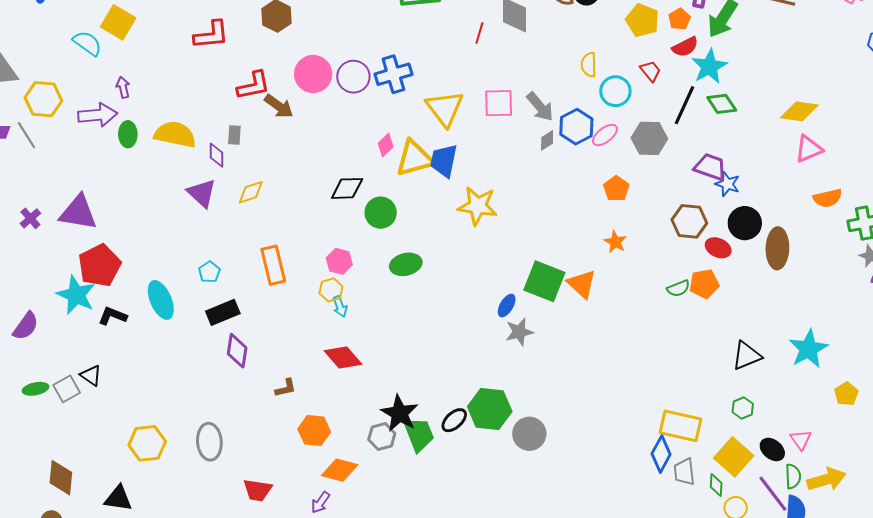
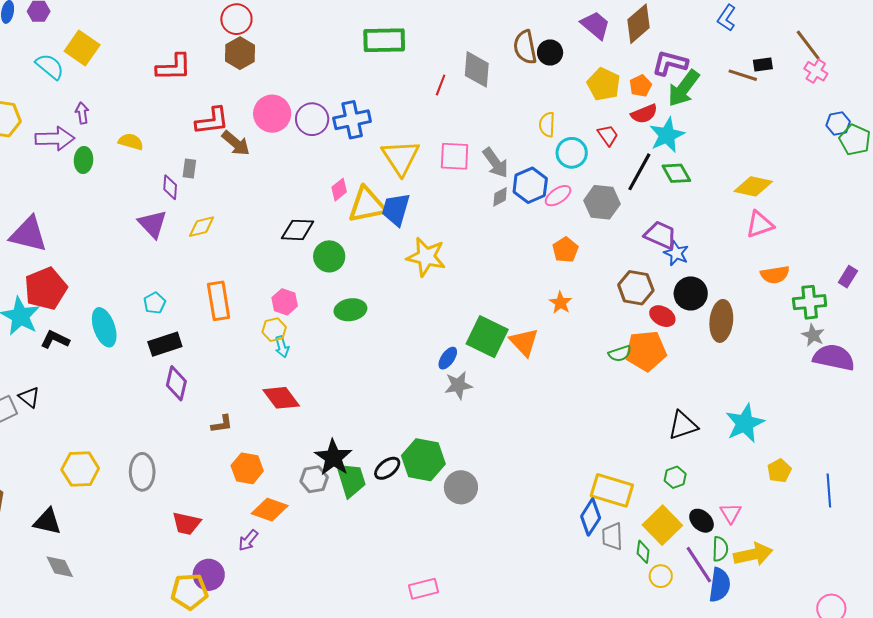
yellow semicircle: (175, 134) -> (131, 142), moved, size x0.6
orange pentagon: (704, 284) -> (646, 351), size x1.4

